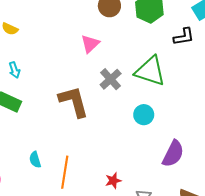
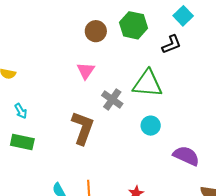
brown L-shape: (74, 102) -> (83, 128), turned 48
purple semicircle: (173, 154) -> (186, 156), turned -80

